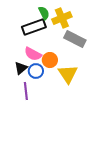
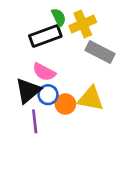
orange circle: (50, 60) -> (65, 104), moved
black triangle: (21, 68) -> (28, 91), size x1.5
yellow triangle: (68, 74) -> (91, 99), turned -45

